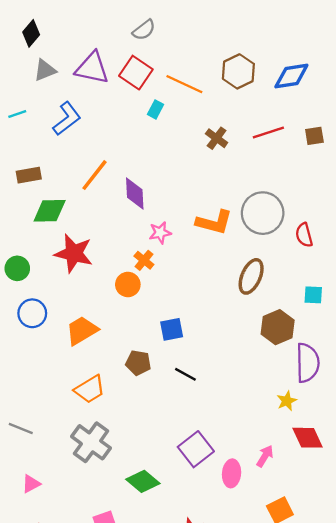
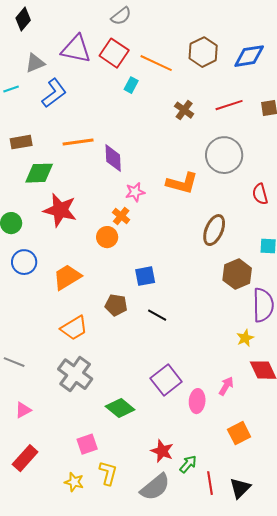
gray triangle: (45, 70) -> (35, 63), moved
orange line: (94, 175) -> (78, 142), turned 44
gray circle: (263, 213) -> (224, 155), moved

